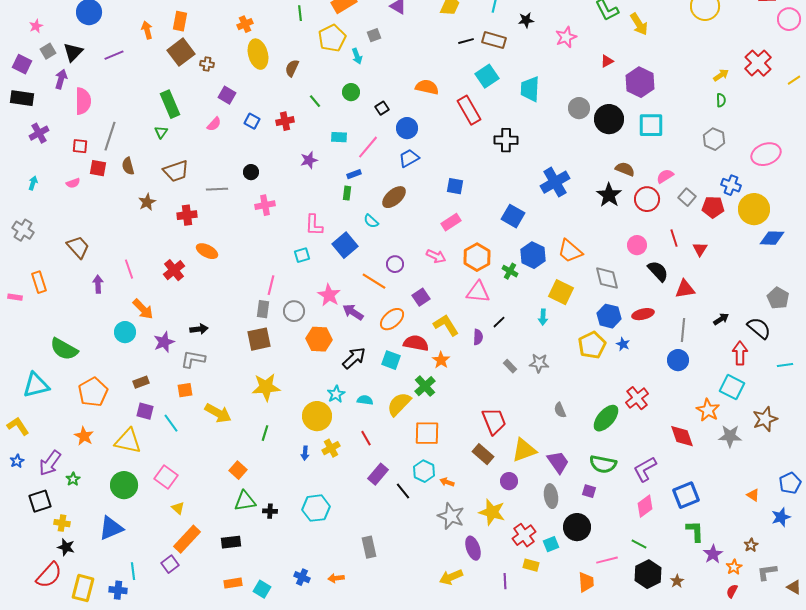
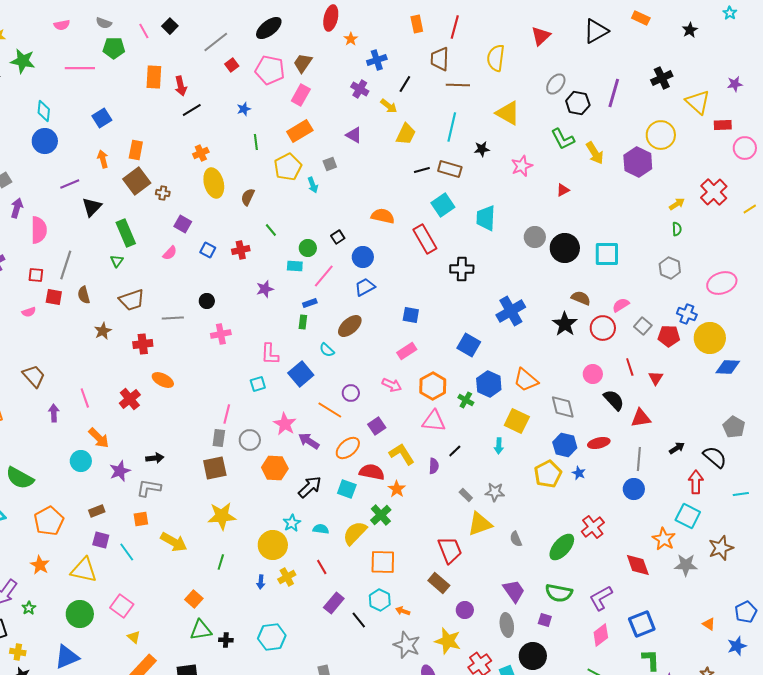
black triangle: (73, 52) -> (92, 207), moved
purple hexagon: (640, 82) -> (638, 162), moved
green circle: (351, 92) -> (308, 248), moved
yellow triangle: (524, 450) -> (480, 524), moved

